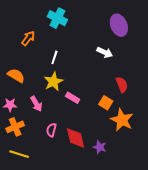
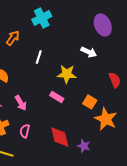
cyan cross: (57, 18) -> (42, 18), turned 36
yellow star: (53, 82) -> (67, 74), moved, turned 30
red semicircle: (122, 85) -> (115, 80), moved
pink semicircle: (51, 130) -> (25, 131), moved

